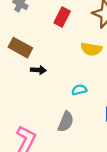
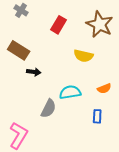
cyan semicircle: (79, 90) -> (70, 92), size x1.5
gray semicircle: (66, 122) -> (48, 108), moved

